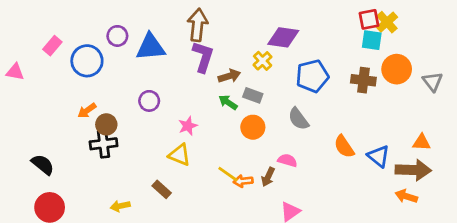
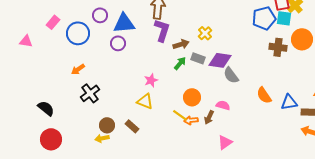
purple diamond: (283, 37) -> (220, 60), moved
blue pentagon: (312, 76) -> (264, 18), moved
purple circle: (149, 101) -> (118, 43), moved
green arrow: (228, 102) -> (180, 63), turned 96
brown circle: (106, 124) -> (107, 125), moved
orange circle: (253, 127) -> (192, 97), moved
black cross: (104, 144) -> (90, 93), turned -30
blue triangle: (379, 156) -> (289, 102), turned -48

